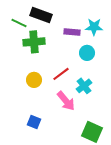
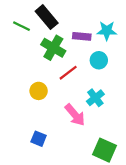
black rectangle: (41, 15) -> (47, 17), turned 30
green cross: (34, 42) -> (53, 48), moved, turned 35
red line: (61, 74) -> (68, 73), moved

